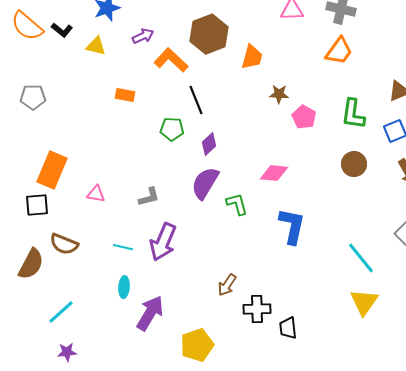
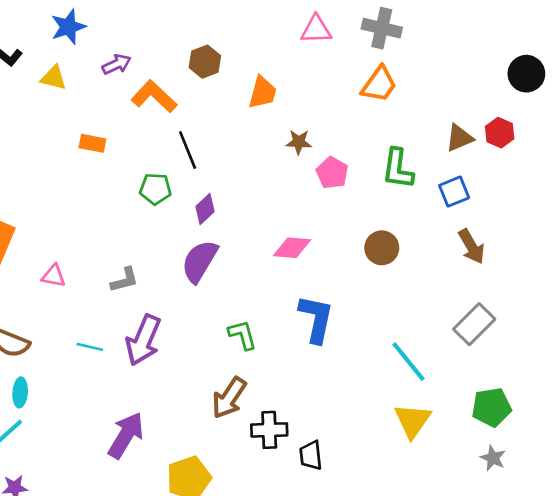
brown hexagon: (209, 34) -> (205, 62), size x0.6
brown circle: (354, 164) -> (382, 248), moved
green L-shape: (237, 204) -> (242, 335), moved
brown arrow: (227, 285) -> (229, 398), size x1.4
cyan ellipse: (124, 287) -> (20, 392), moved

